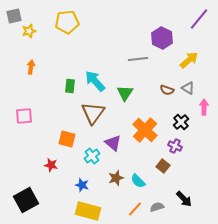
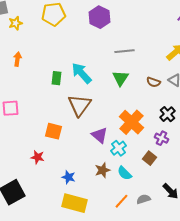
purple hexagon: (162, 38) -> (100, 17), moved
green triangle: (125, 93) -> (120, 78), moved
cyan cross: (92, 156) -> (118, 148), moved

